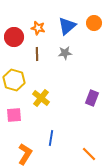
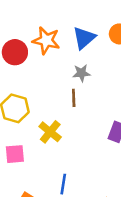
orange star: (38, 28) -> (46, 40), size x1.5
brown line: (37, 54) -> (74, 98), moved

